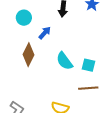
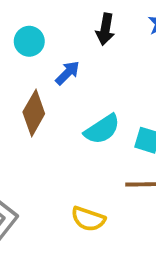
cyan semicircle: (64, 61) -> (102, 129), turned -90

